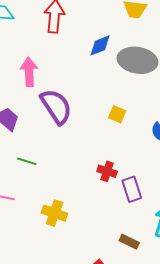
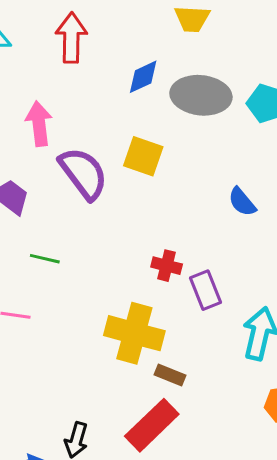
yellow square: (117, 114) -> (143, 156), moved, size x1.5
yellow cross: (54, 213) -> (134, 333), moved, size x1.5
brown rectangle: (129, 242) -> (170, 375), moved

